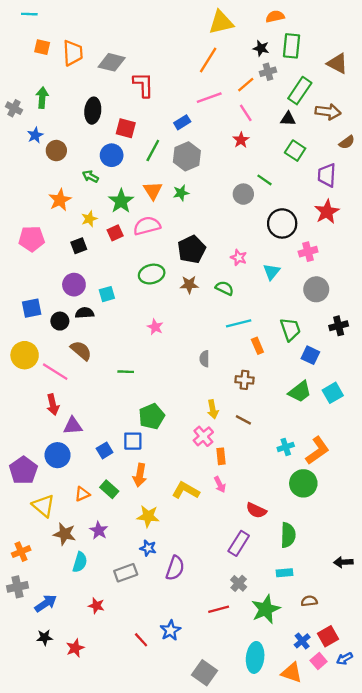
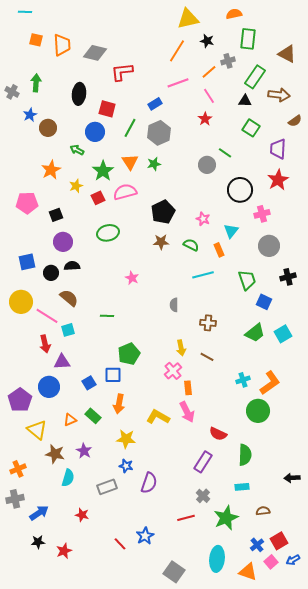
black star: (261, 48) -> (207, 41), moved
red L-shape: (143, 85) -> (122, 72), turned -95
black square: (79, 246) -> (56, 215), moved
green ellipse: (152, 274) -> (108, 233), moved
cyan square: (107, 294) -> (68, 330), moved
orange rectangle: (257, 346) -> (219, 250), moved
pink arrow: (220, 485) -> (187, 412), size x1.5

